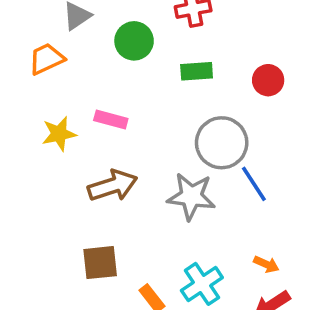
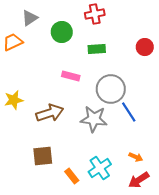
red circle: (268, 80) -> (145, 47), moved
pink rectangle: (111, 120) -> (71, 76), moved
yellow star: (59, 134) -> (14, 100), moved

